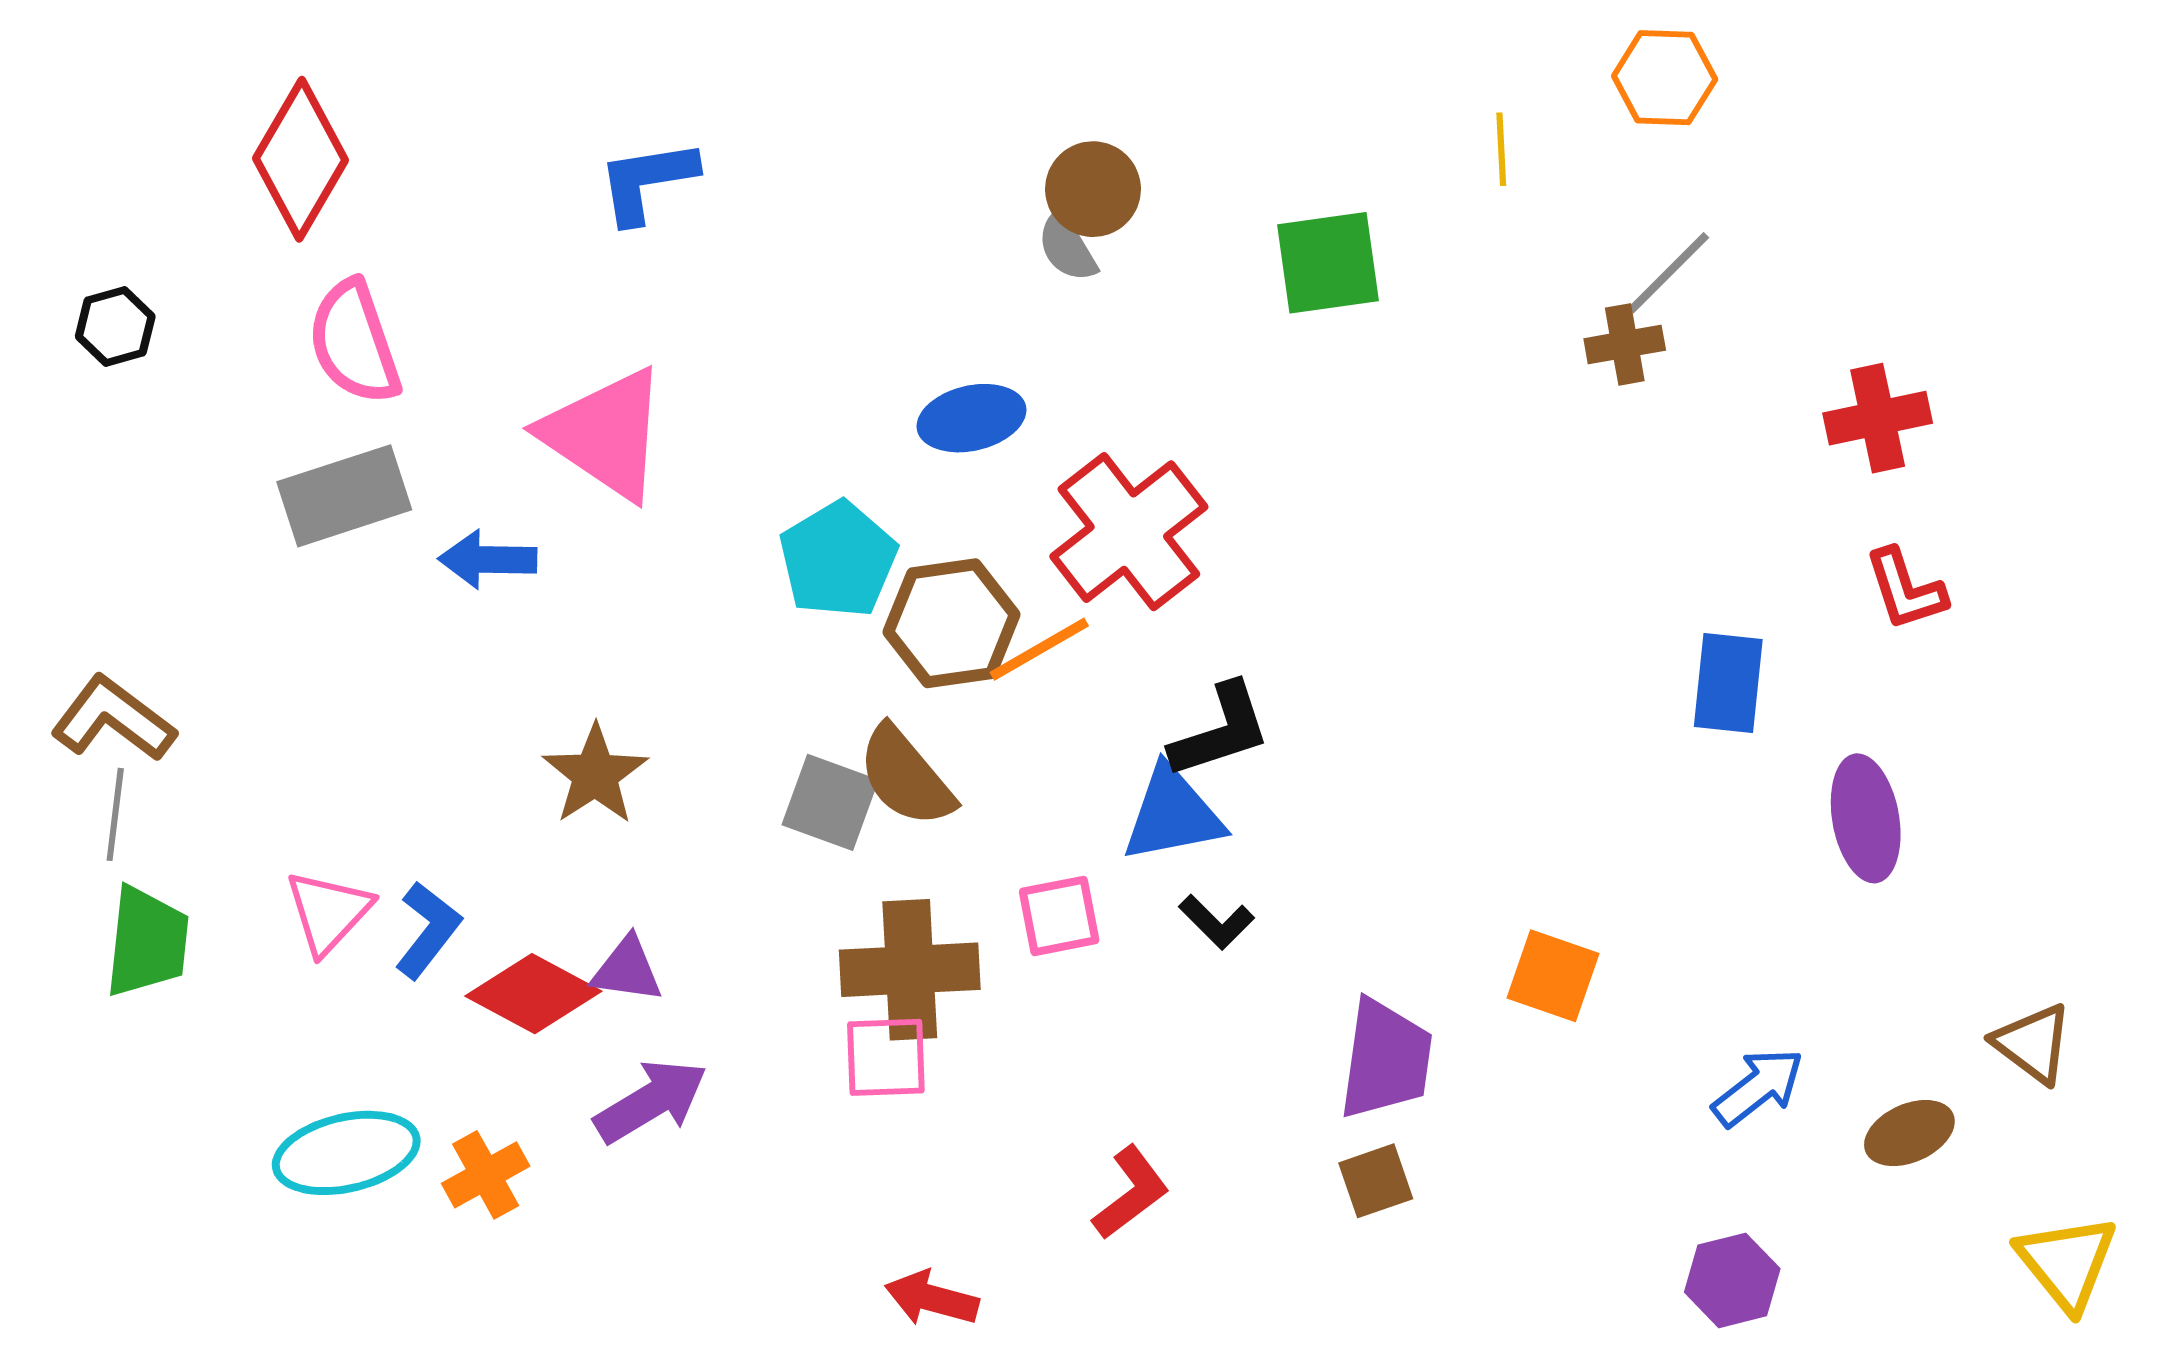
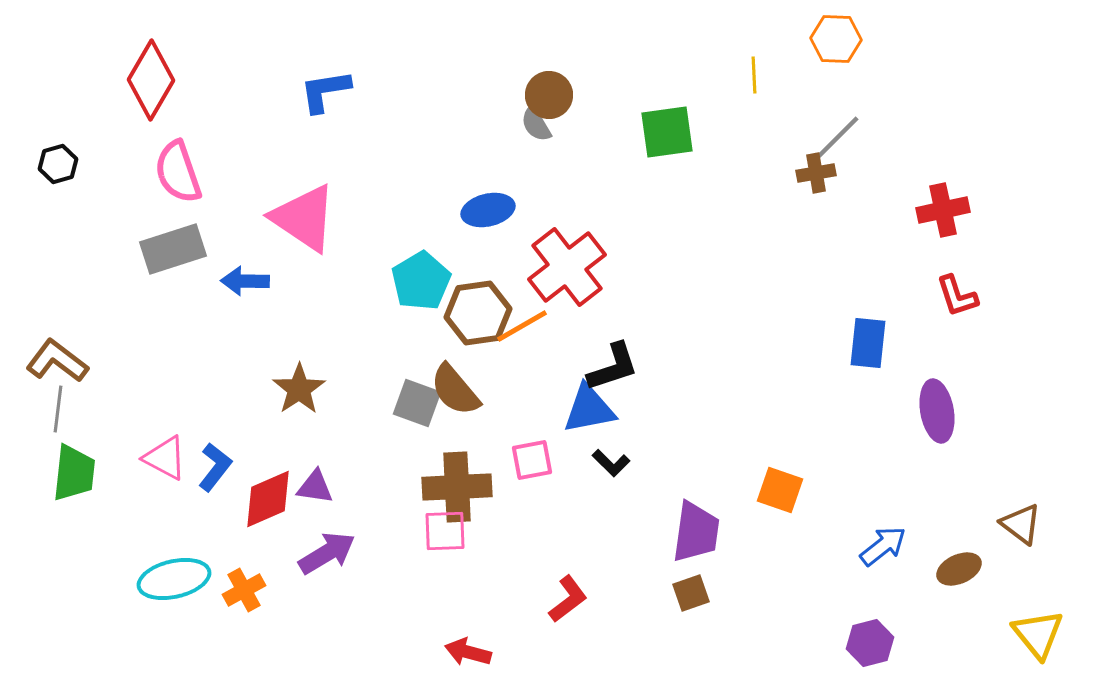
pink triangle: (328, 912) -> (165, 458), turned -45
red diamond: (533, 994) -> (268, 499), turned -52

